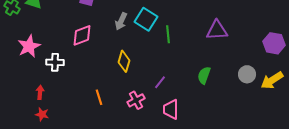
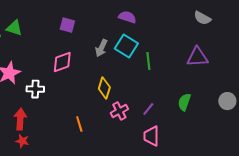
purple line: (160, 82) -> (148, 109), moved
red arrow: (40, 92) -> (20, 119), size x1.5
pink cross: (136, 100) -> (119, 111), moved

